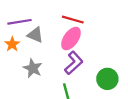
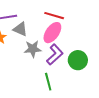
gray star: (33, 68) -> (33, 49), moved, turned -30
green circle: (107, 79) -> (78, 60), moved

